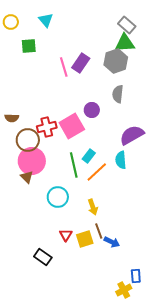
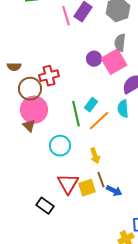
pink square: (72, 126) -> (114, 62), moved
red triangle: (66, 235) -> (68, 184), size x1.6

